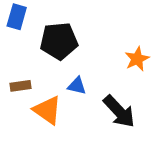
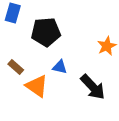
brown rectangle: (20, 86) -> (16, 67), turned 49

